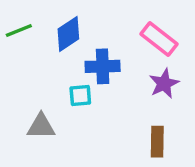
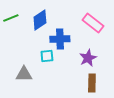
purple star: (164, 84) -> (88, 58), moved

